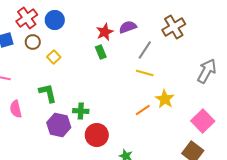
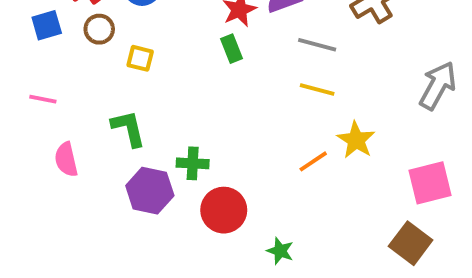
gray line: (145, 50) -> (317, 45), turned 72
yellow square: (54, 57) -> (140, 58), turned -32
pink square: (203, 121) -> (430, 183), turned 30

